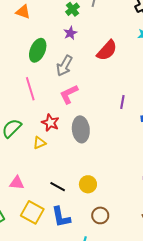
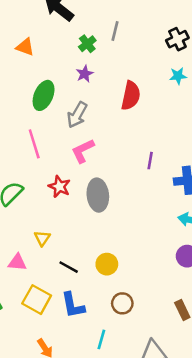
red semicircle: (107, 50) -> (131, 96), turned -30
yellow triangle: (39, 143) -> (42, 238), moved, turned -32

